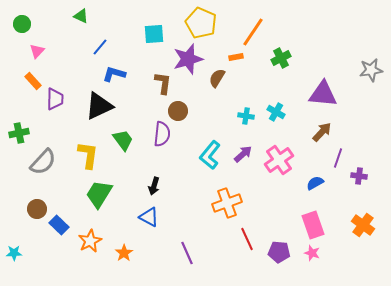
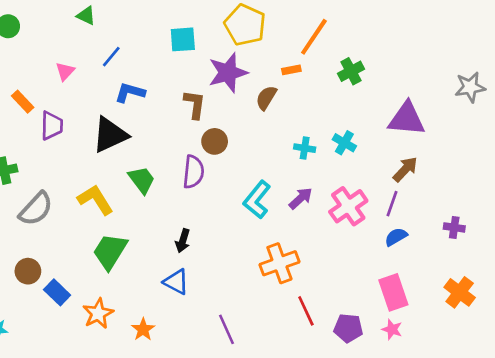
pink triangle: (37, 51) -> (65, 71), moved
yellow L-shape: (88, 155) -> (95, 200), turned -40
purple line: (338, 158) -> (392, 204), moved

